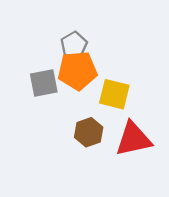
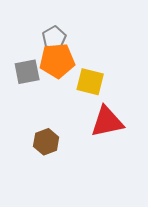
brown hexagon: (89, 132) -> (46, 142), moved

